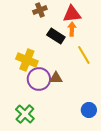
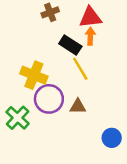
yellow line: (84, 55) -> (80, 69), moved
brown triangle: (56, 78) -> (78, 106), moved
green cross: (25, 114) -> (18, 118), moved

